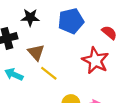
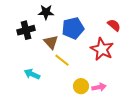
blue pentagon: (71, 21) -> (73, 28), moved
cyan arrow: (14, 74) -> (32, 74), moved

